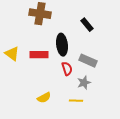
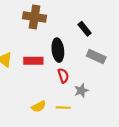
gray rectangle: (88, 61) -> (96, 56), moved
yellow line: (76, 101) -> (63, 108), moved

